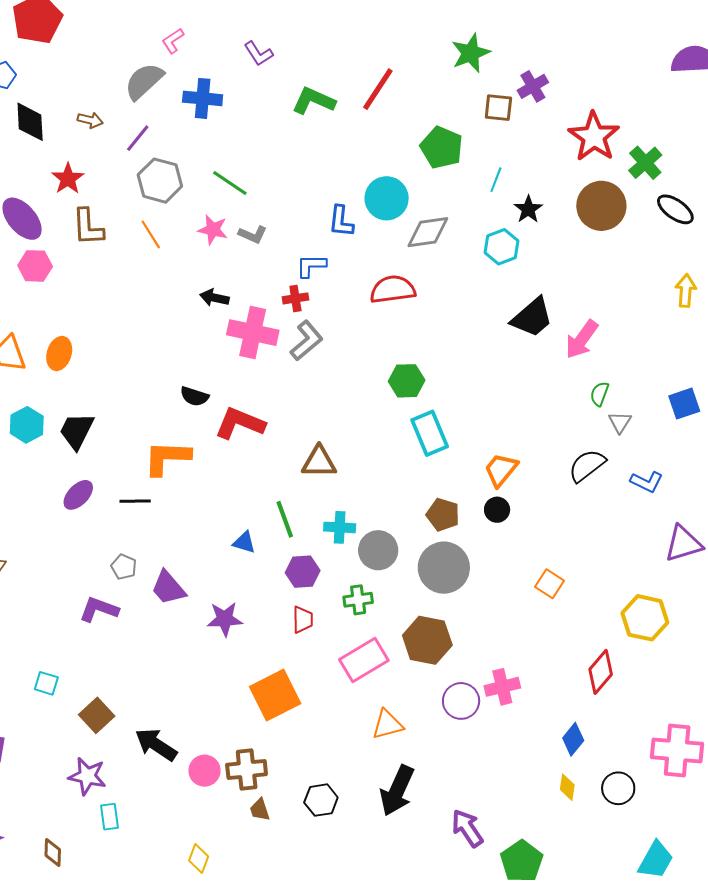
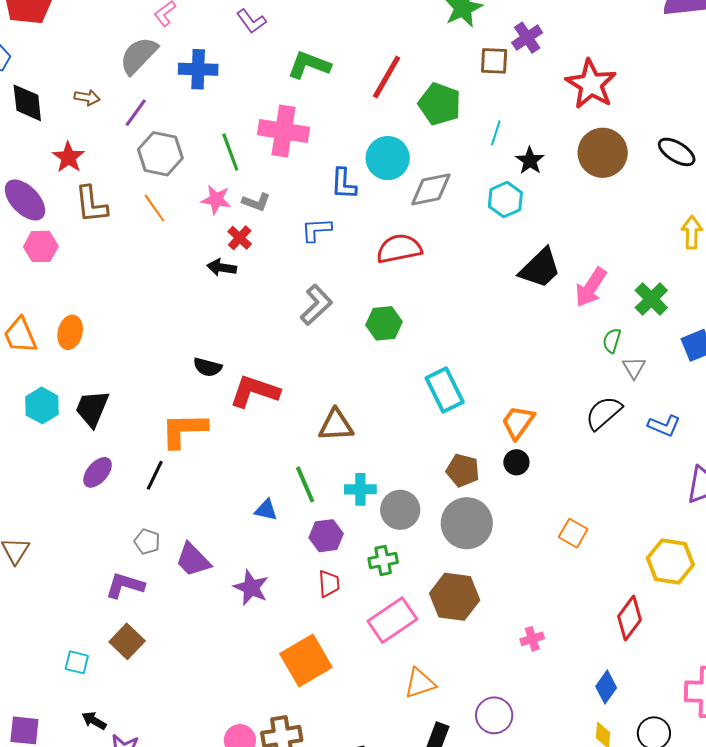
red line: (378, 89) -> (387, 77), moved
green cross: (645, 163) -> (651, 299), moved
green line: (230, 183) -> (230, 152), turned 39
red cross: (295, 298) -> (240, 238), moved, turned -35
pink cross: (253, 333) -> (284, 131), moved
green hexagon: (407, 381) -> (384, 323), moved
black line: (135, 501) -> (155, 475), turned -60
purple star: (225, 619) -> (251, 588), turned 30
pink cross: (502, 687) -> (532, 639), size x0.7
purple circle: (461, 701) -> (494, 715), moved
brown square: (97, 715) -> (127, 641), moved
black arrow: (156, 745) -> (94, 721), moved, size x0.6

